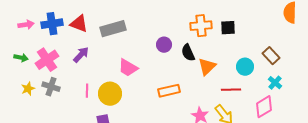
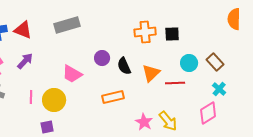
gray rectangle: (113, 29) -> (67, 25), moved
purple circle: (164, 45) -> (102, 58), moved
black semicircle: (188, 53) -> (124, 66), moved
cyan circle: (245, 67) -> (189, 63), moved
red line: (231, 90) -> (175, 83), moved

